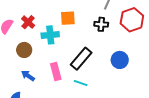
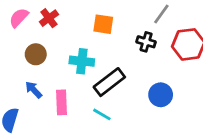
cyan cross: (50, 35) -> (82, 61), moved
pink rectangle: (56, 72) -> (62, 102), moved

